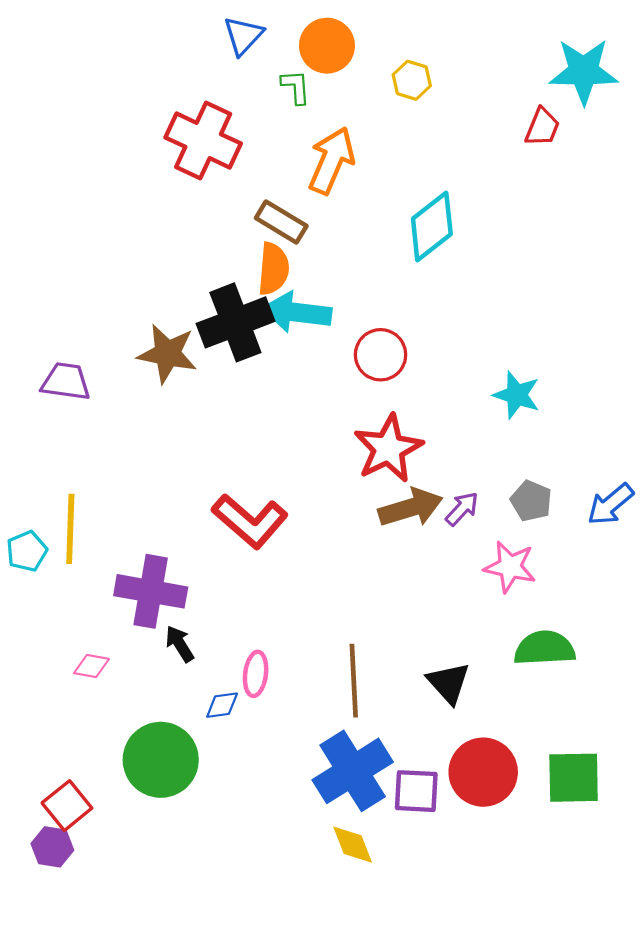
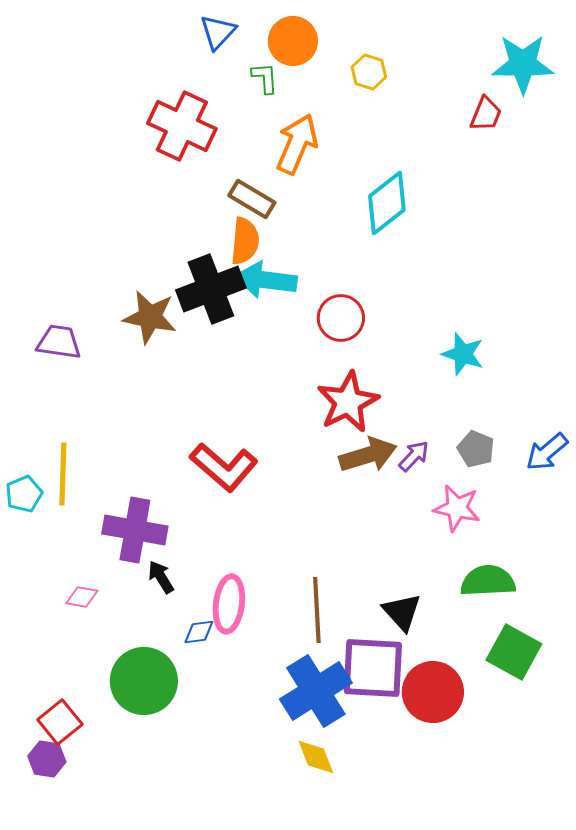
pink ellipse: (256, 674) -> (229, 604), size x1.4
green square: (574, 778) -> (514, 652), moved, turned 30
purple square: (416, 791) -> (373, 668), moved, size x1.5

